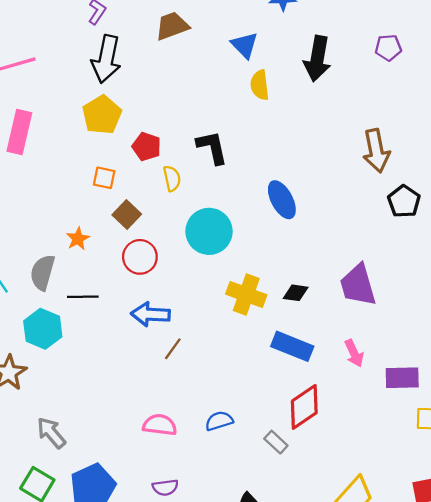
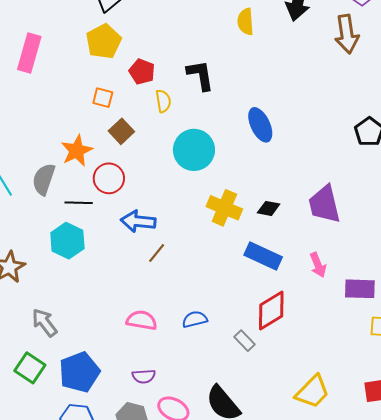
brown arrow: (376, 151) -> (347, 34), moved
orange star: (78, 239) -> (77, 151), size x1.5
red circle: (140, 257) -> (109, 178), moved
cyan hexagon: (43, 329) -> (67, 241), moved

